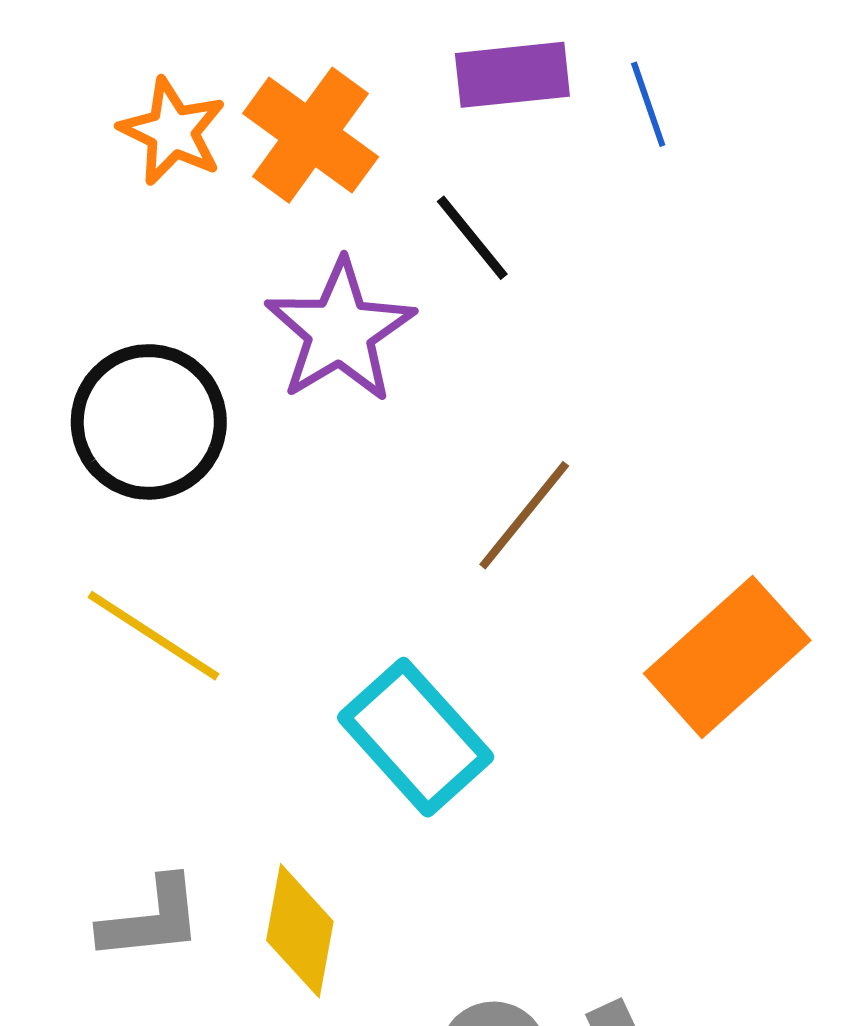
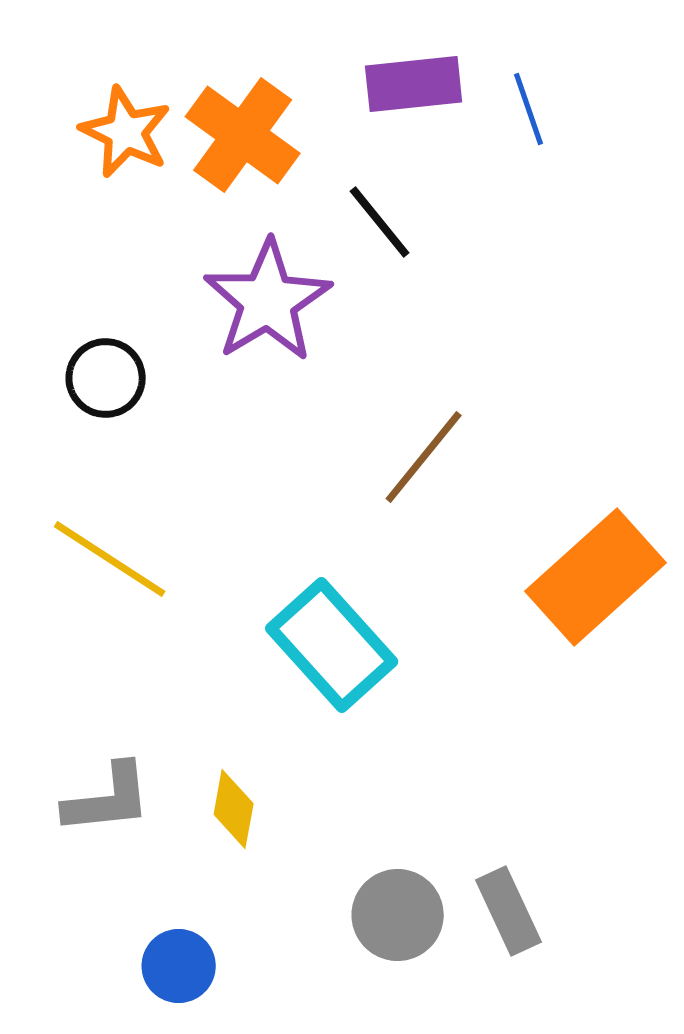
black circle: (149, 422) -> (106, 378), size x0.6
yellow diamond: (300, 931) -> (234, 809), size x0.7

